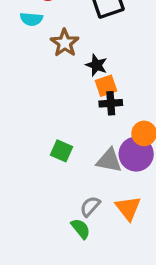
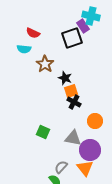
black cross: (111, 103) -> (74, 102), turned 32
purple circle: (136, 154) -> (90, 150), moved

